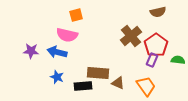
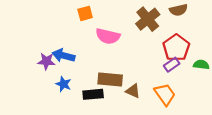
pink semicircle: (67, 35) -> (108, 36), moved
brown cross: (131, 36) -> (148, 19), moved
purple star: (31, 51) -> (46, 61), moved
purple rectangle: (152, 60) -> (172, 65), turned 32

